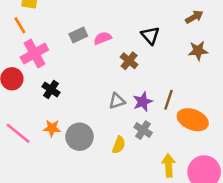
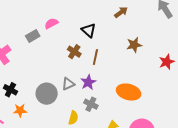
pink semicircle: (103, 38) -> (51, 23), moved
brown star: (198, 51) -> (134, 45), moved
black cross: (51, 89) -> (10, 90), moved
brown line: (169, 100) -> (95, 57), moved
gray circle: (80, 137) -> (47, 94), moved

